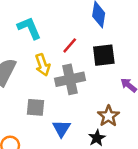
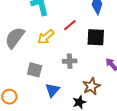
yellow arrow: (43, 65) -> (46, 37), turned 60
gray cross: (70, 79) -> (70, 61), moved, size x0.6

